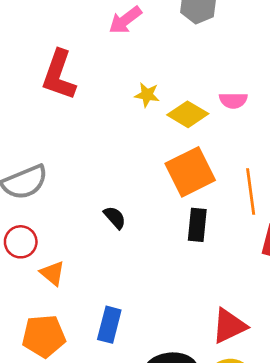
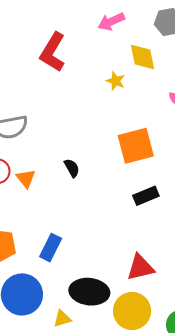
yellow diamond: (188, 114) -> (143, 57), moved, turned 36
black rectangle: (197, 225) -> (146, 196), moved, turned 50
orange triangle: (52, 273) -> (26, 178), moved

